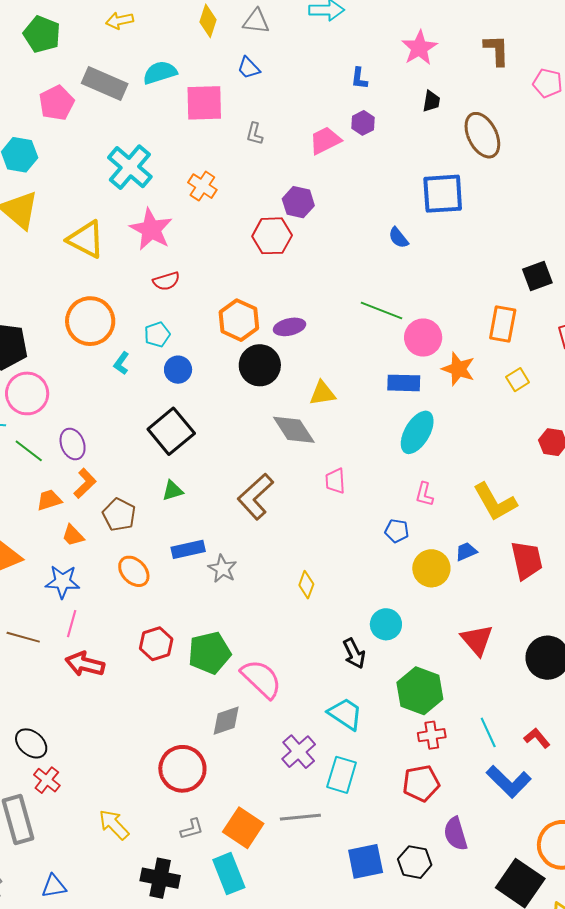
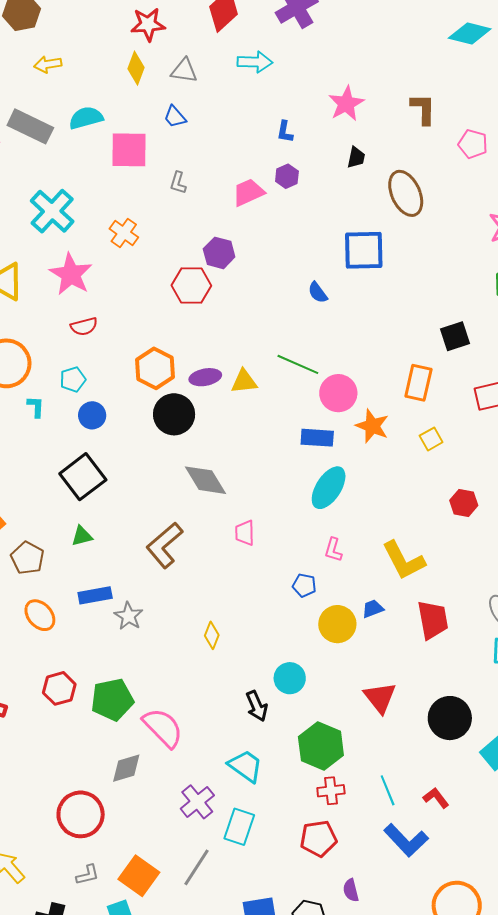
cyan L-shape: (121, 363) -> (36, 407), turned 145
yellow triangle: (322, 393) -> (244, 381), moved
gray line: (300, 817) -> (197, 867), turned -54
purple semicircle: (456, 834) -> (351, 890), size x0.7

